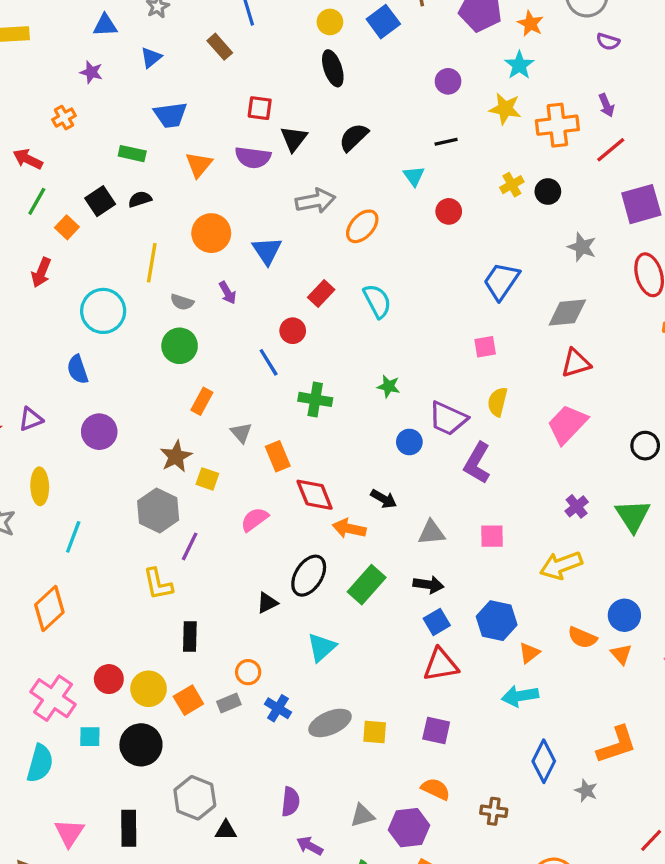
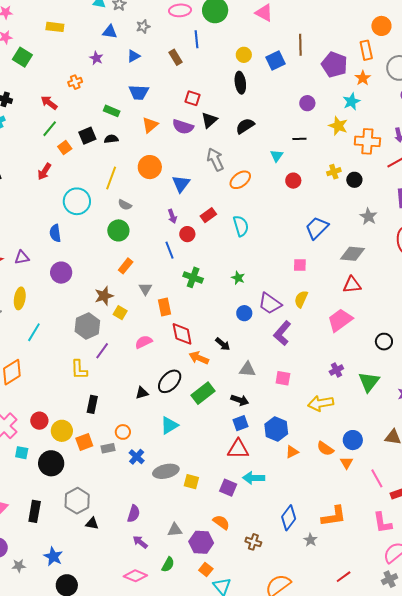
gray arrow: (315, 201) -> (215, 159), turned -115
purple arrow: (228, 293) -> (172, 216), moved
cyan arrow: (520, 696) -> (254, 478), moved

